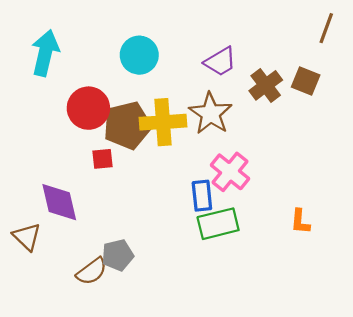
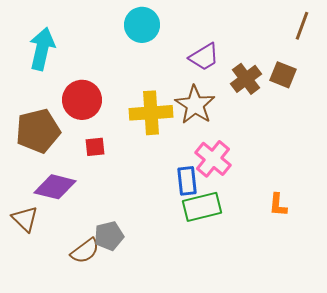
cyan circle: (139, 55) -> (142, 25), moved
brown pentagon: (127, 125) -> (38, 131), moved
purple diamond: (59, 202) -> (55, 187), turned -63

